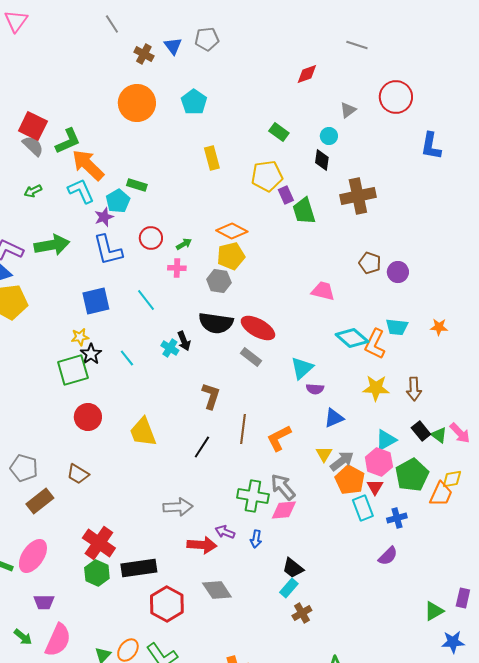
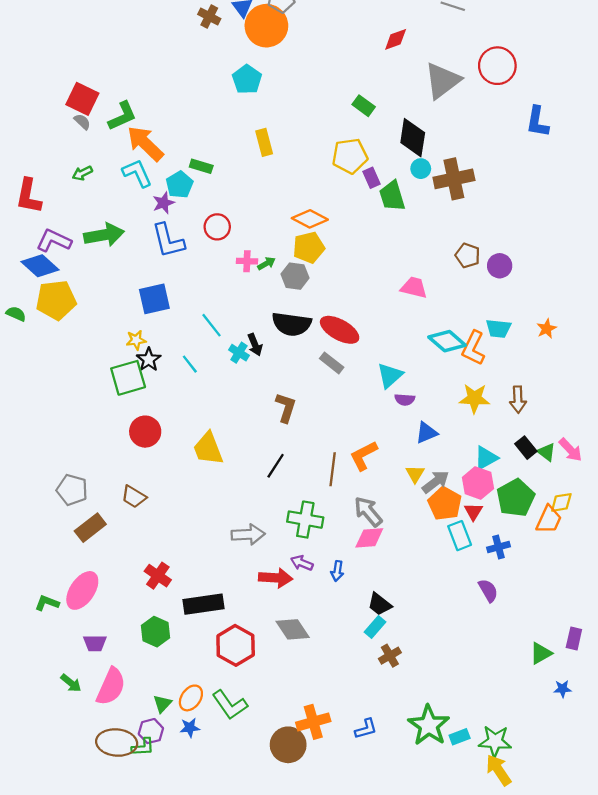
cyan pentagon: (194, 102) -> (247, 79), moved
orange circle: (137, 103) -> (266, 26), moved
gray triangle: (348, 110) -> (442, 81), size x2.0
cyan circle: (329, 136) -> (421, 169), moved
gray semicircle: (33, 146) -> (82, 122), size x0.7
yellow rectangle: (212, 158) -> (264, 142), moved
black diamond: (322, 160) -> (413, 138), size x1.6
green arrow: (184, 244) -> (266, 263), moved
cyan line: (146, 300) -> (212, 325), moved
orange star: (439, 327) -> (547, 329), turned -30
brown line: (243, 429) -> (333, 469), moved
green cross: (253, 496) -> (305, 520), moved
red cross: (99, 543) -> (158, 576), size x0.7
purple semicircle: (388, 556) -> (488, 590), turned -75
green hexagon: (97, 573) -> (155, 632), moved
blue star: (453, 642) -> (563, 689), size x0.7

